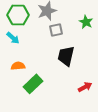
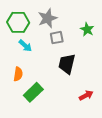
cyan arrow: (13, 38) -> (25, 46), moved
orange semicircle: (18, 66) -> (18, 74), turned 104

